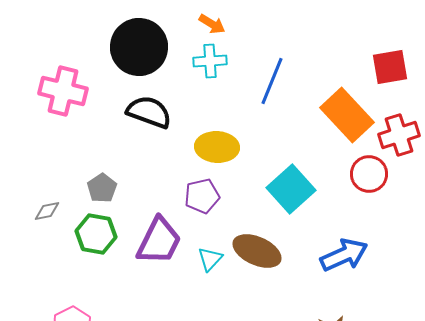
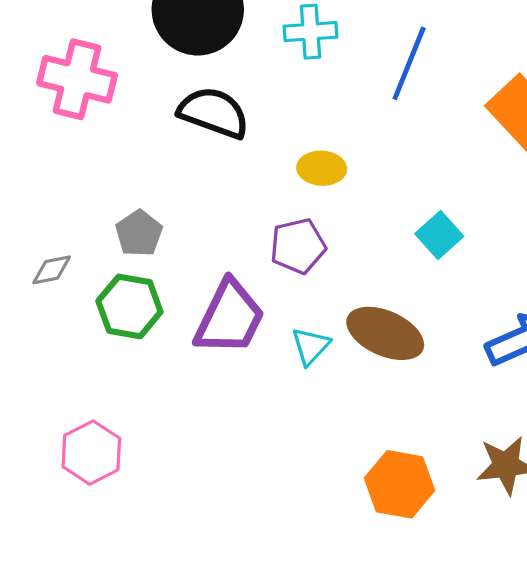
yellow ellipse: (217, 147) -> (322, 168), size x0.7
cyan square: (291, 189) -> (439, 235), size x0.6

